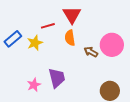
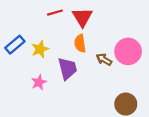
red line: (48, 26) -> (55, 13), moved
purple trapezoid: (57, 78) -> (67, 69), moved
pink star: (34, 85) -> (39, 82), moved

